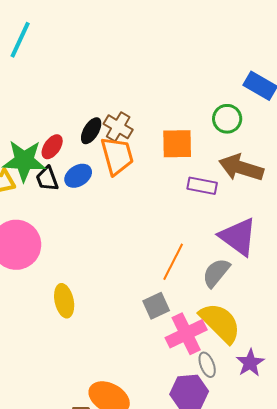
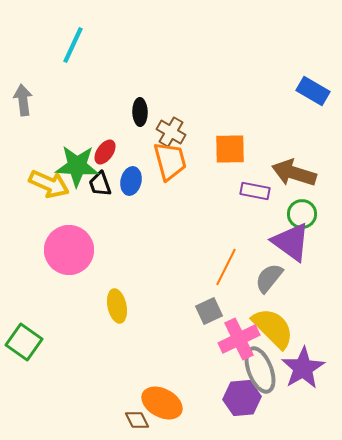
green circle: (227, 119) -> (302, 214), moved
black ellipse: (91, 131) -> (140, 112), moved, turned -32
blue ellipse: (78, 176) -> (131, 181), turned -44
purple star: (250, 363) -> (303, 368), size x1.5
gray ellipse: (207, 365) -> (260, 370), size x1.8

